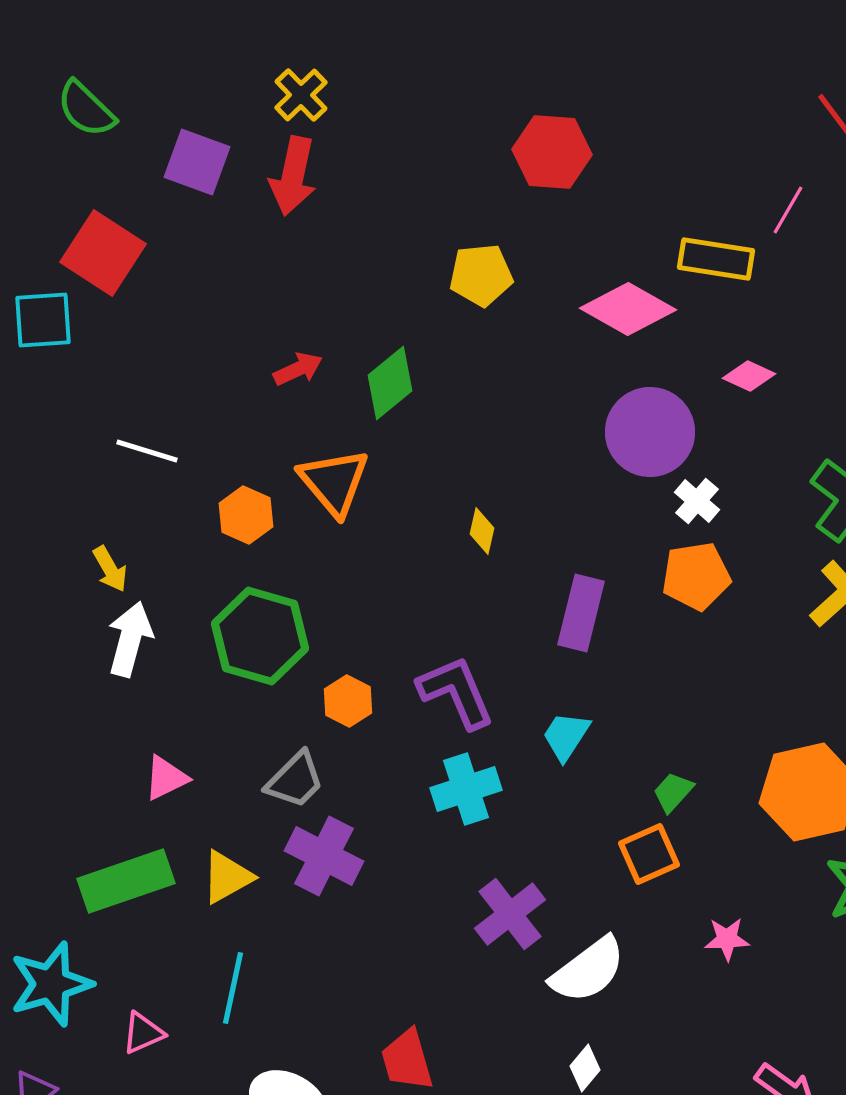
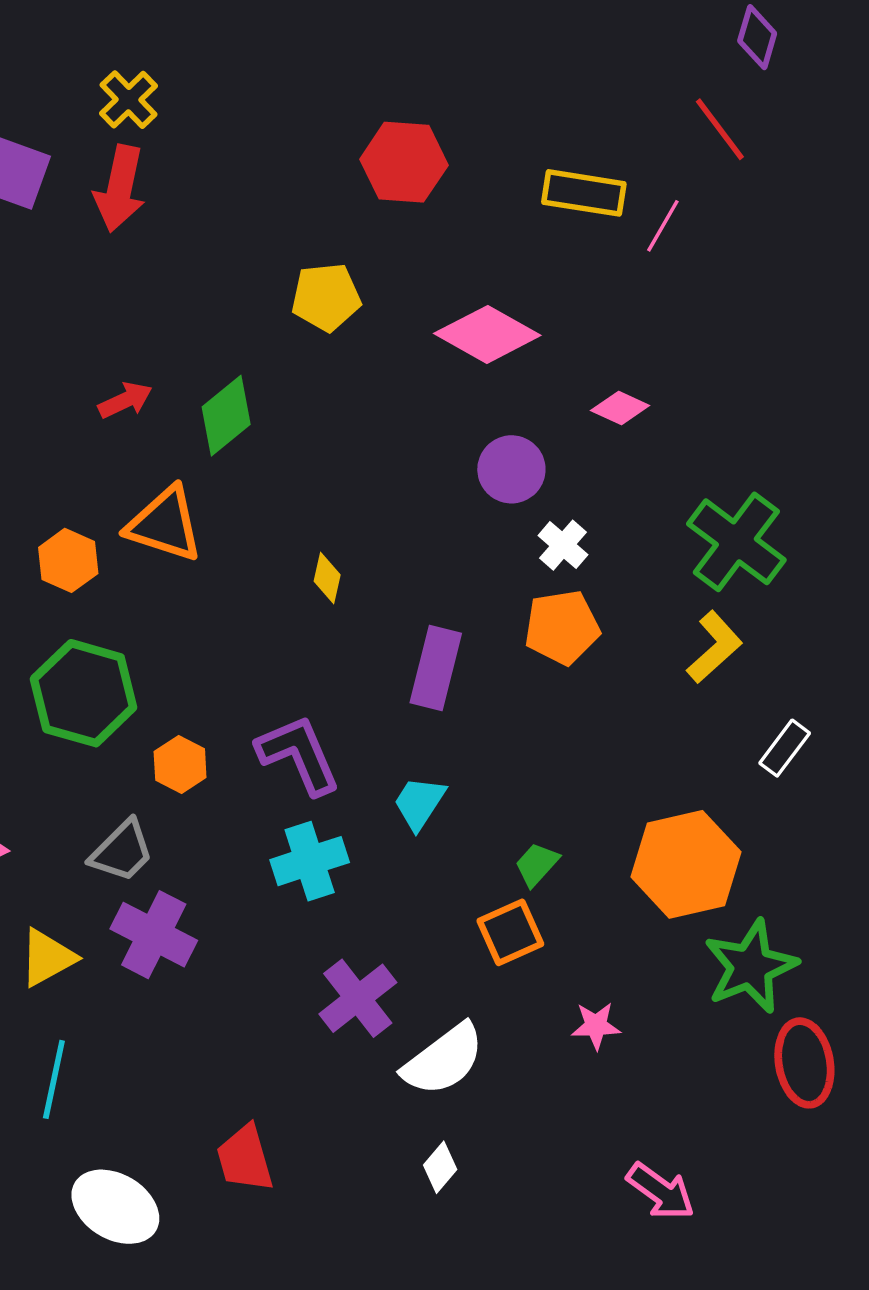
yellow rectangle: (716, 259) -> (584, 193), moved
purple circle: (650, 432) -> (511, 469), size x0.7
orange triangle: (334, 482) -> (165, 524), turned -32

